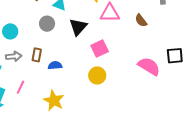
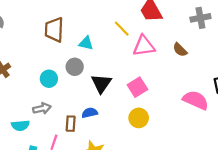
black triangle: (78, 27) -> (101, 83), moved
cyan circle: (10, 31) -> (49, 79), moved
brown rectangle: (37, 55) -> (71, 124), moved

